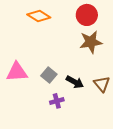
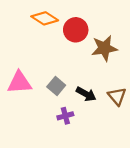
red circle: (87, 15) -> (76, 30), moved

